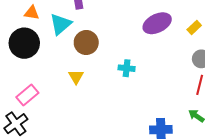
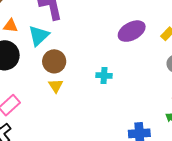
brown circle: (86, 43) -> (54, 61), moved

